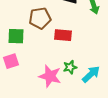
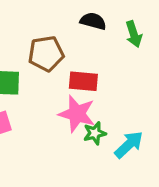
pink star: (50, 76) -> (77, 114), moved

